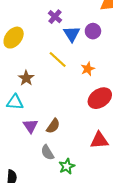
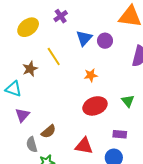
purple cross: (55, 17) -> (61, 16), moved
yellow line: (58, 59) -> (54, 57), moved
brown semicircle: (53, 126) -> (49, 131), moved

